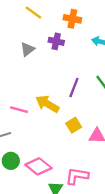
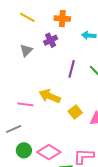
purple cross: (56, 41) -> (51, 40), turned -32
purple line: (74, 88) -> (72, 69), moved

